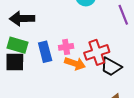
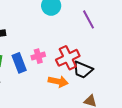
orange arrow: (75, 64) -> (58, 81), moved

